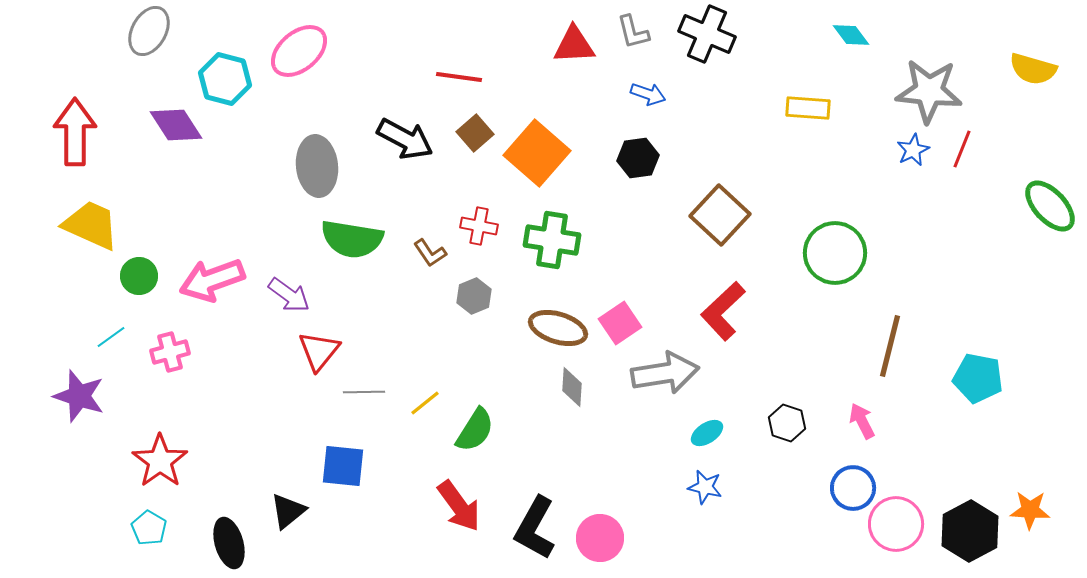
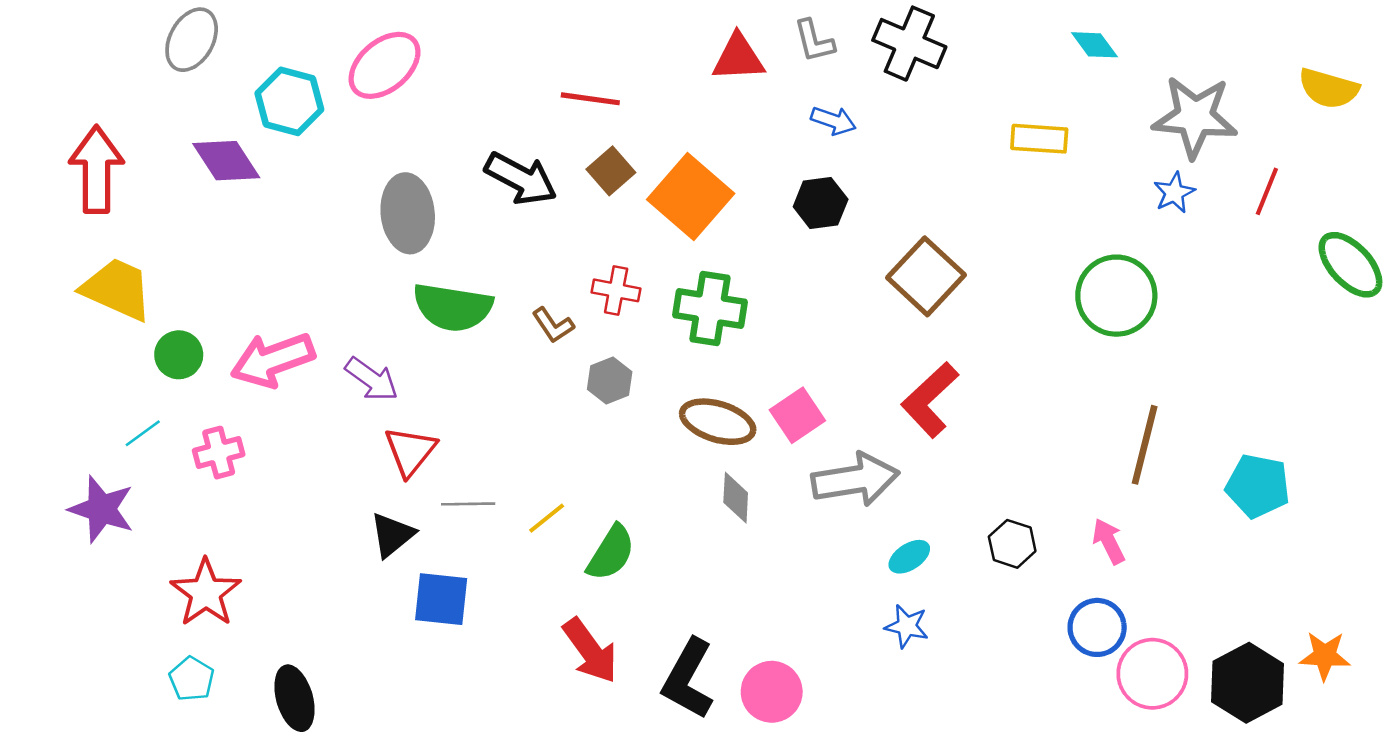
red line: (962, 149) -> (1267, 191), moved
green circle: (835, 253) -> (1116, 296), moved
black triangle: (288, 511) -> (392, 535), moved

